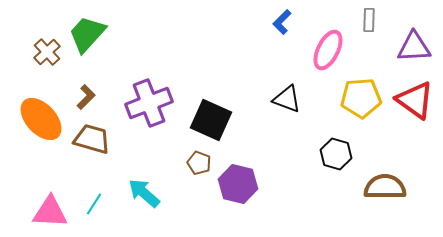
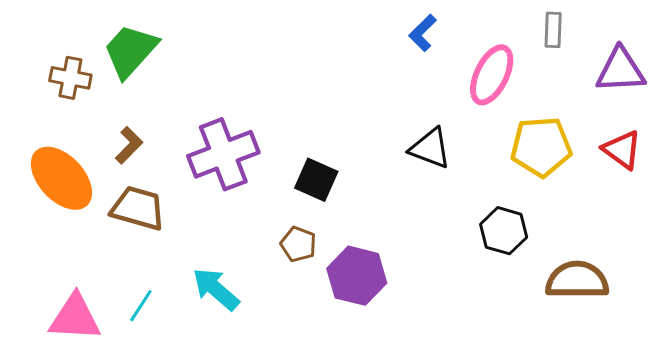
brown cross: (47, 52) -> (70, 78), turned -36
red triangle: (415, 100) -> (622, 150), size x0.7
black square: (211, 120) -> (316, 180), size x0.7

